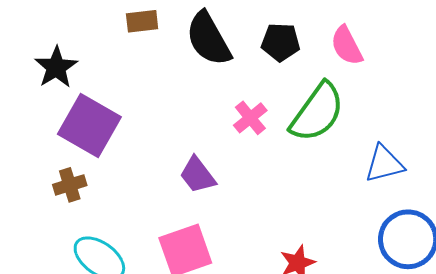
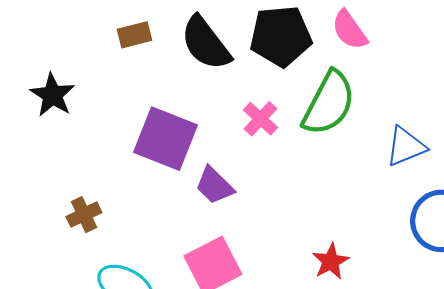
black pentagon: (281, 42) -> (281, 36), size x1.5
purple square: (89, 125) -> (165, 139), moved

